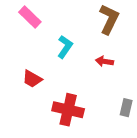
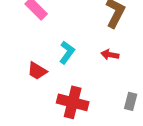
cyan L-shape: (65, 47) -> (67, 52), moved

